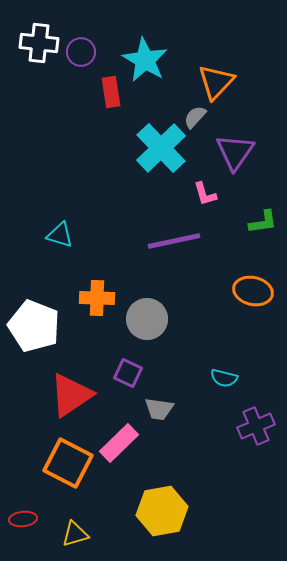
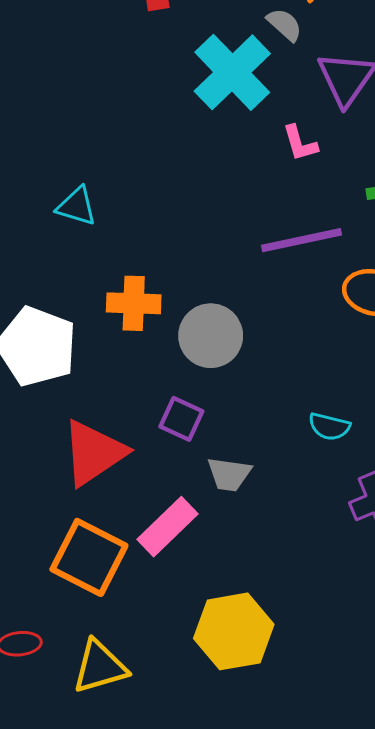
gray semicircle: (195, 117) -> (285, 25), turned 90
purple line: (174, 241) -> (302, 240), moved
yellow triangle: (75, 534) -> (100, 667), size x1.4

